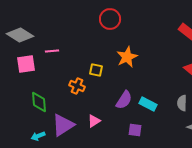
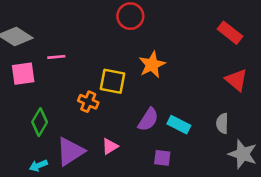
yellow square: (96, 70) -> (112, 81), size x1.5
green diamond: (39, 102) -> (40, 122), turned 35

